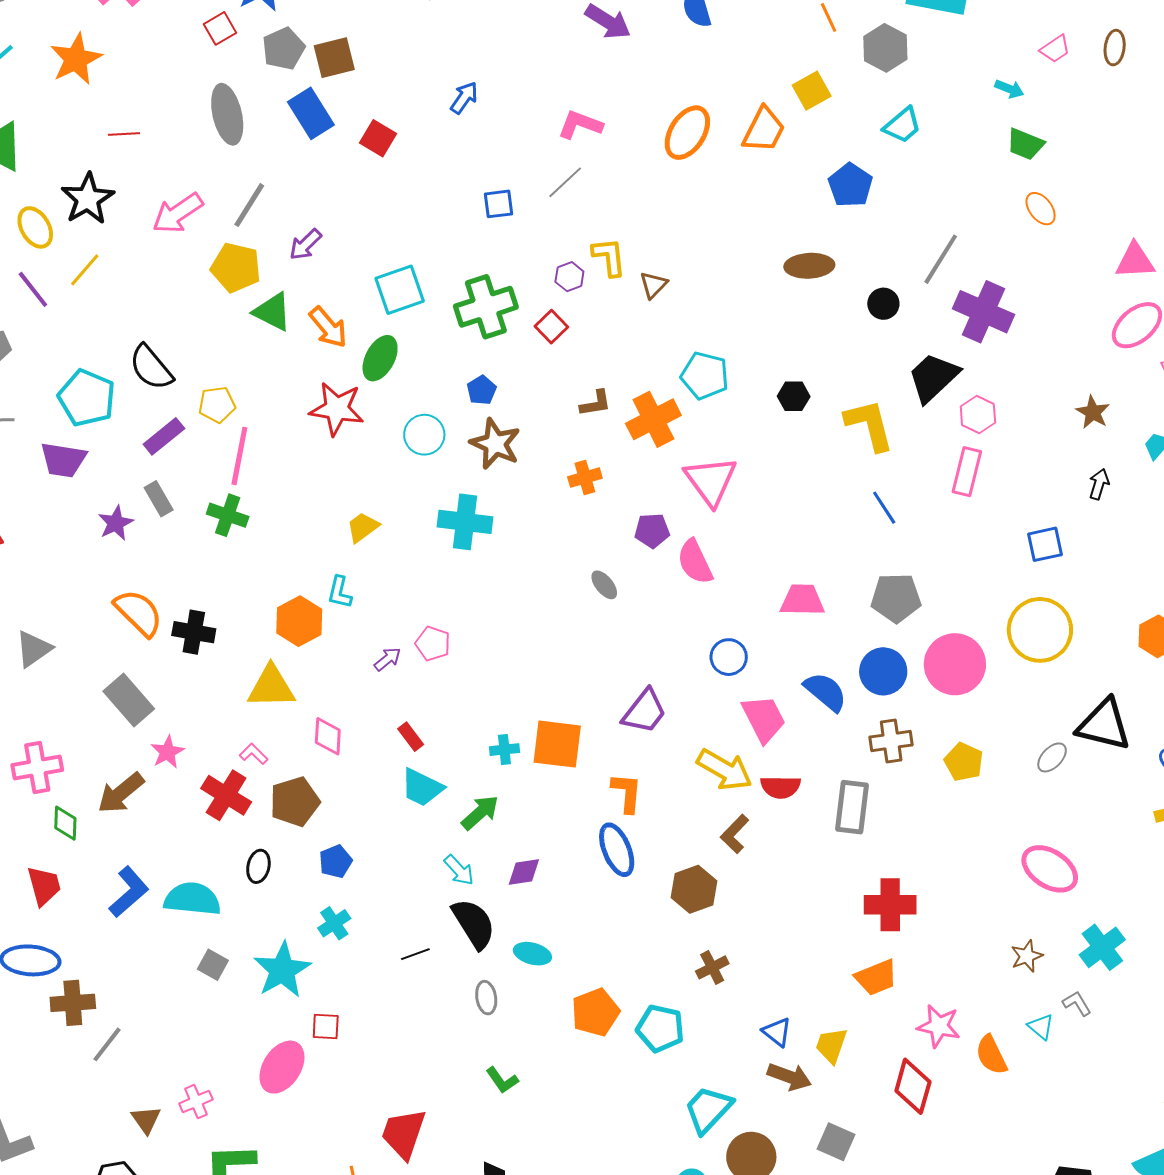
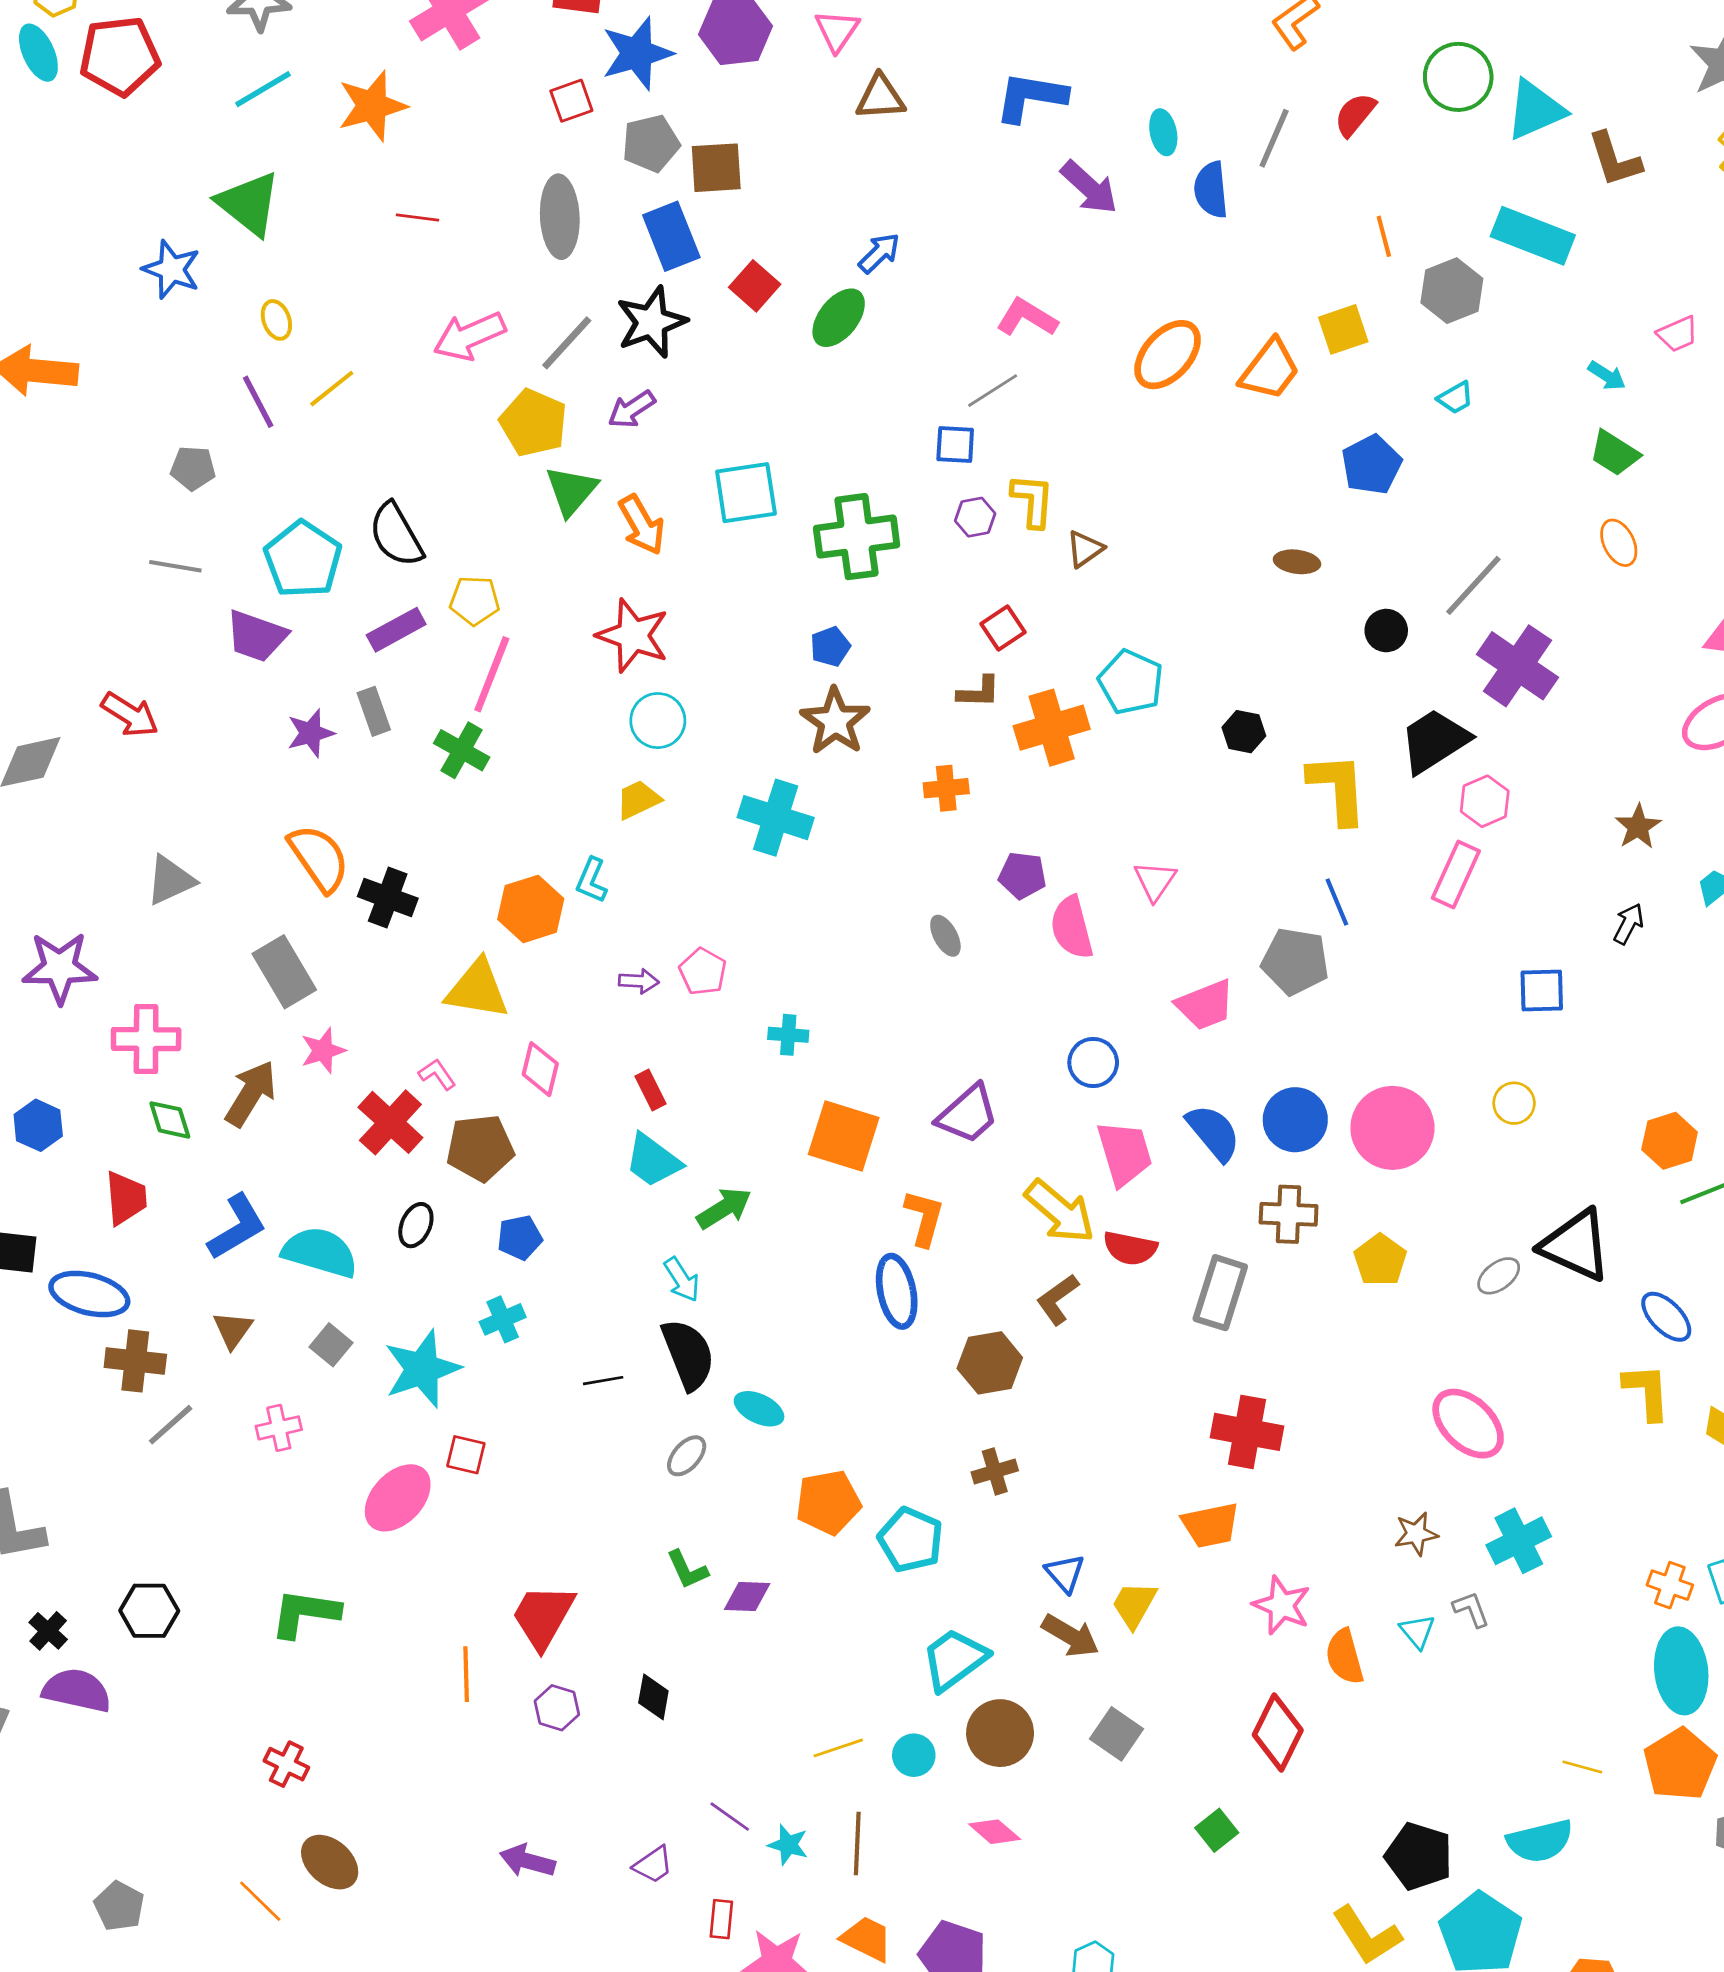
cyan trapezoid: (902, 125) -> (1456, 398), size x0.7
black star: (88, 199) -> (652, 322), moved
blue square: (499, 204) -> (955, 445), moved
yellow ellipse: (35, 227) -> (276, 320), size x0.7
brown ellipse: (809, 266) -> (1297, 562), size x0.7
green triangle: (272, 312) -> (571, 491), turned 33
red square: (551, 327) -> (1003, 628), moved
green ellipse: (380, 358) -> (839, 318), moved
cyan circle: (424, 435) -> (658, 721), moved
pink triangle: (711, 481) -> (1155, 881), moved, size x0.6
gray pentagon: (896, 598) -> (1295, 961), moved
pink trapezoid: (802, 600) -> (1205, 1005), turned 147
yellow circle: (1040, 630) -> (1514, 1103), size x0.5
purple arrow: (388, 659) -> (639, 981), turned 32
cyan cross: (504, 750) -> (788, 1035), moved
brown arrow: (121, 793) -> (251, 1094), turned 150
green diamond: (65, 823) -> (170, 1120), turned -30
purple diamond: (524, 872) -> (747, 1597), moved
gray ellipse: (486, 998) -> (687, 1456), turned 40
red diamond: (913, 1086) -> (1278, 1733), moved
pink cross: (196, 1102) -> (279, 1428), moved
brown triangle: (146, 1120) -> (233, 1330), moved

